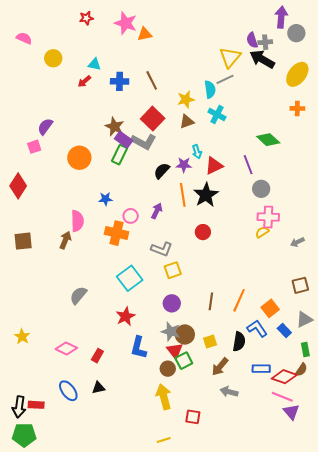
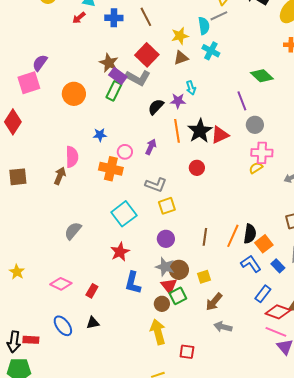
pink square: (34, 147) -> (29, 83), size x1.6
red triangle: (214, 166) -> (220, 135), moved
black semicircle: (239, 342) -> (250, 234), moved
blue rectangle: (261, 369) -> (263, 294), moved, turned -54

